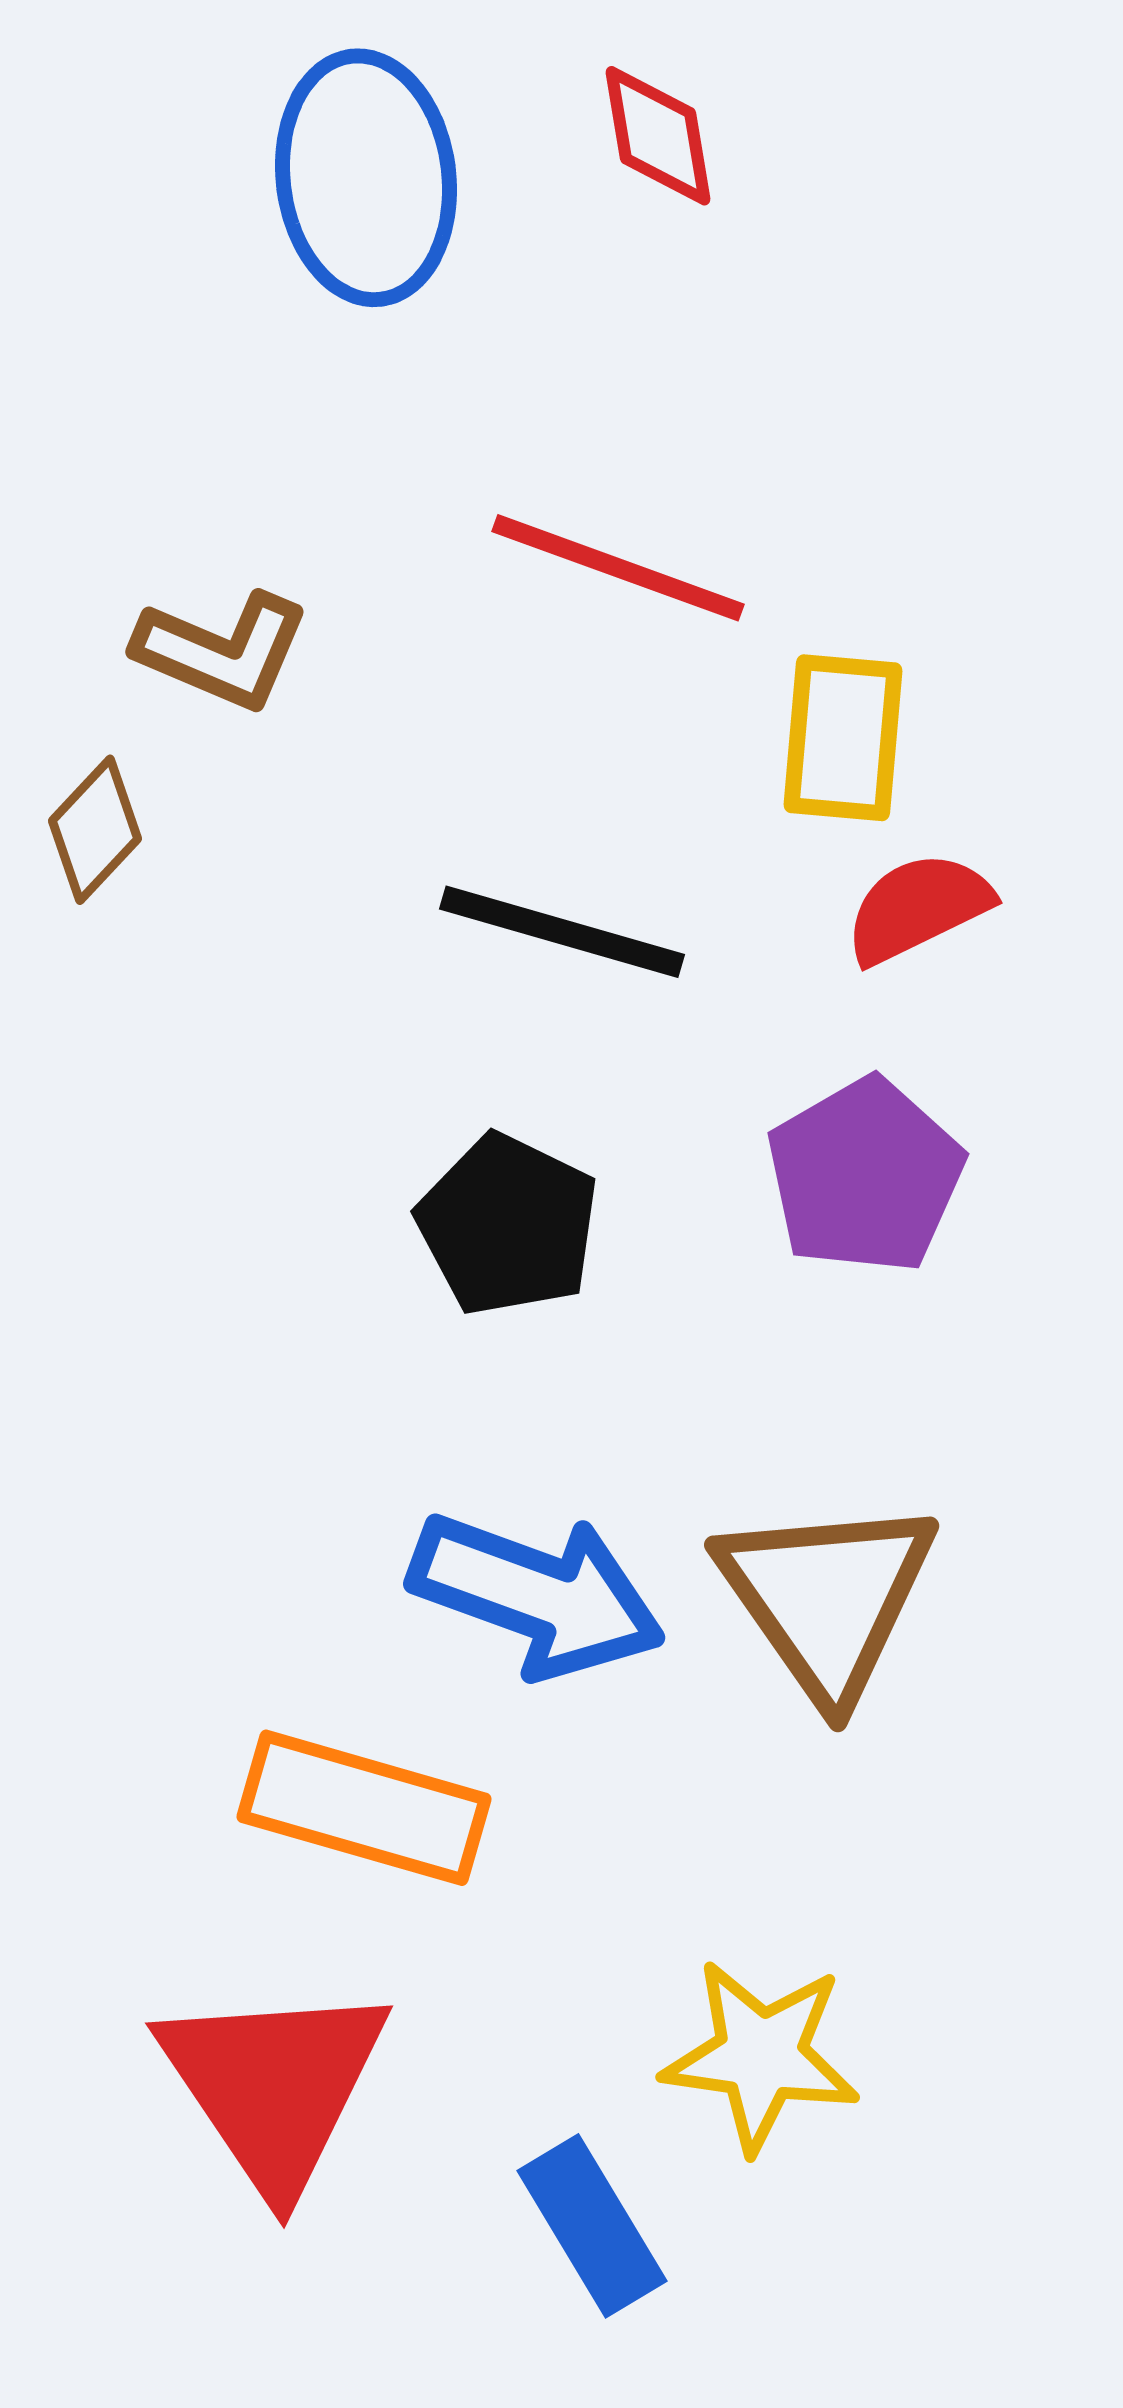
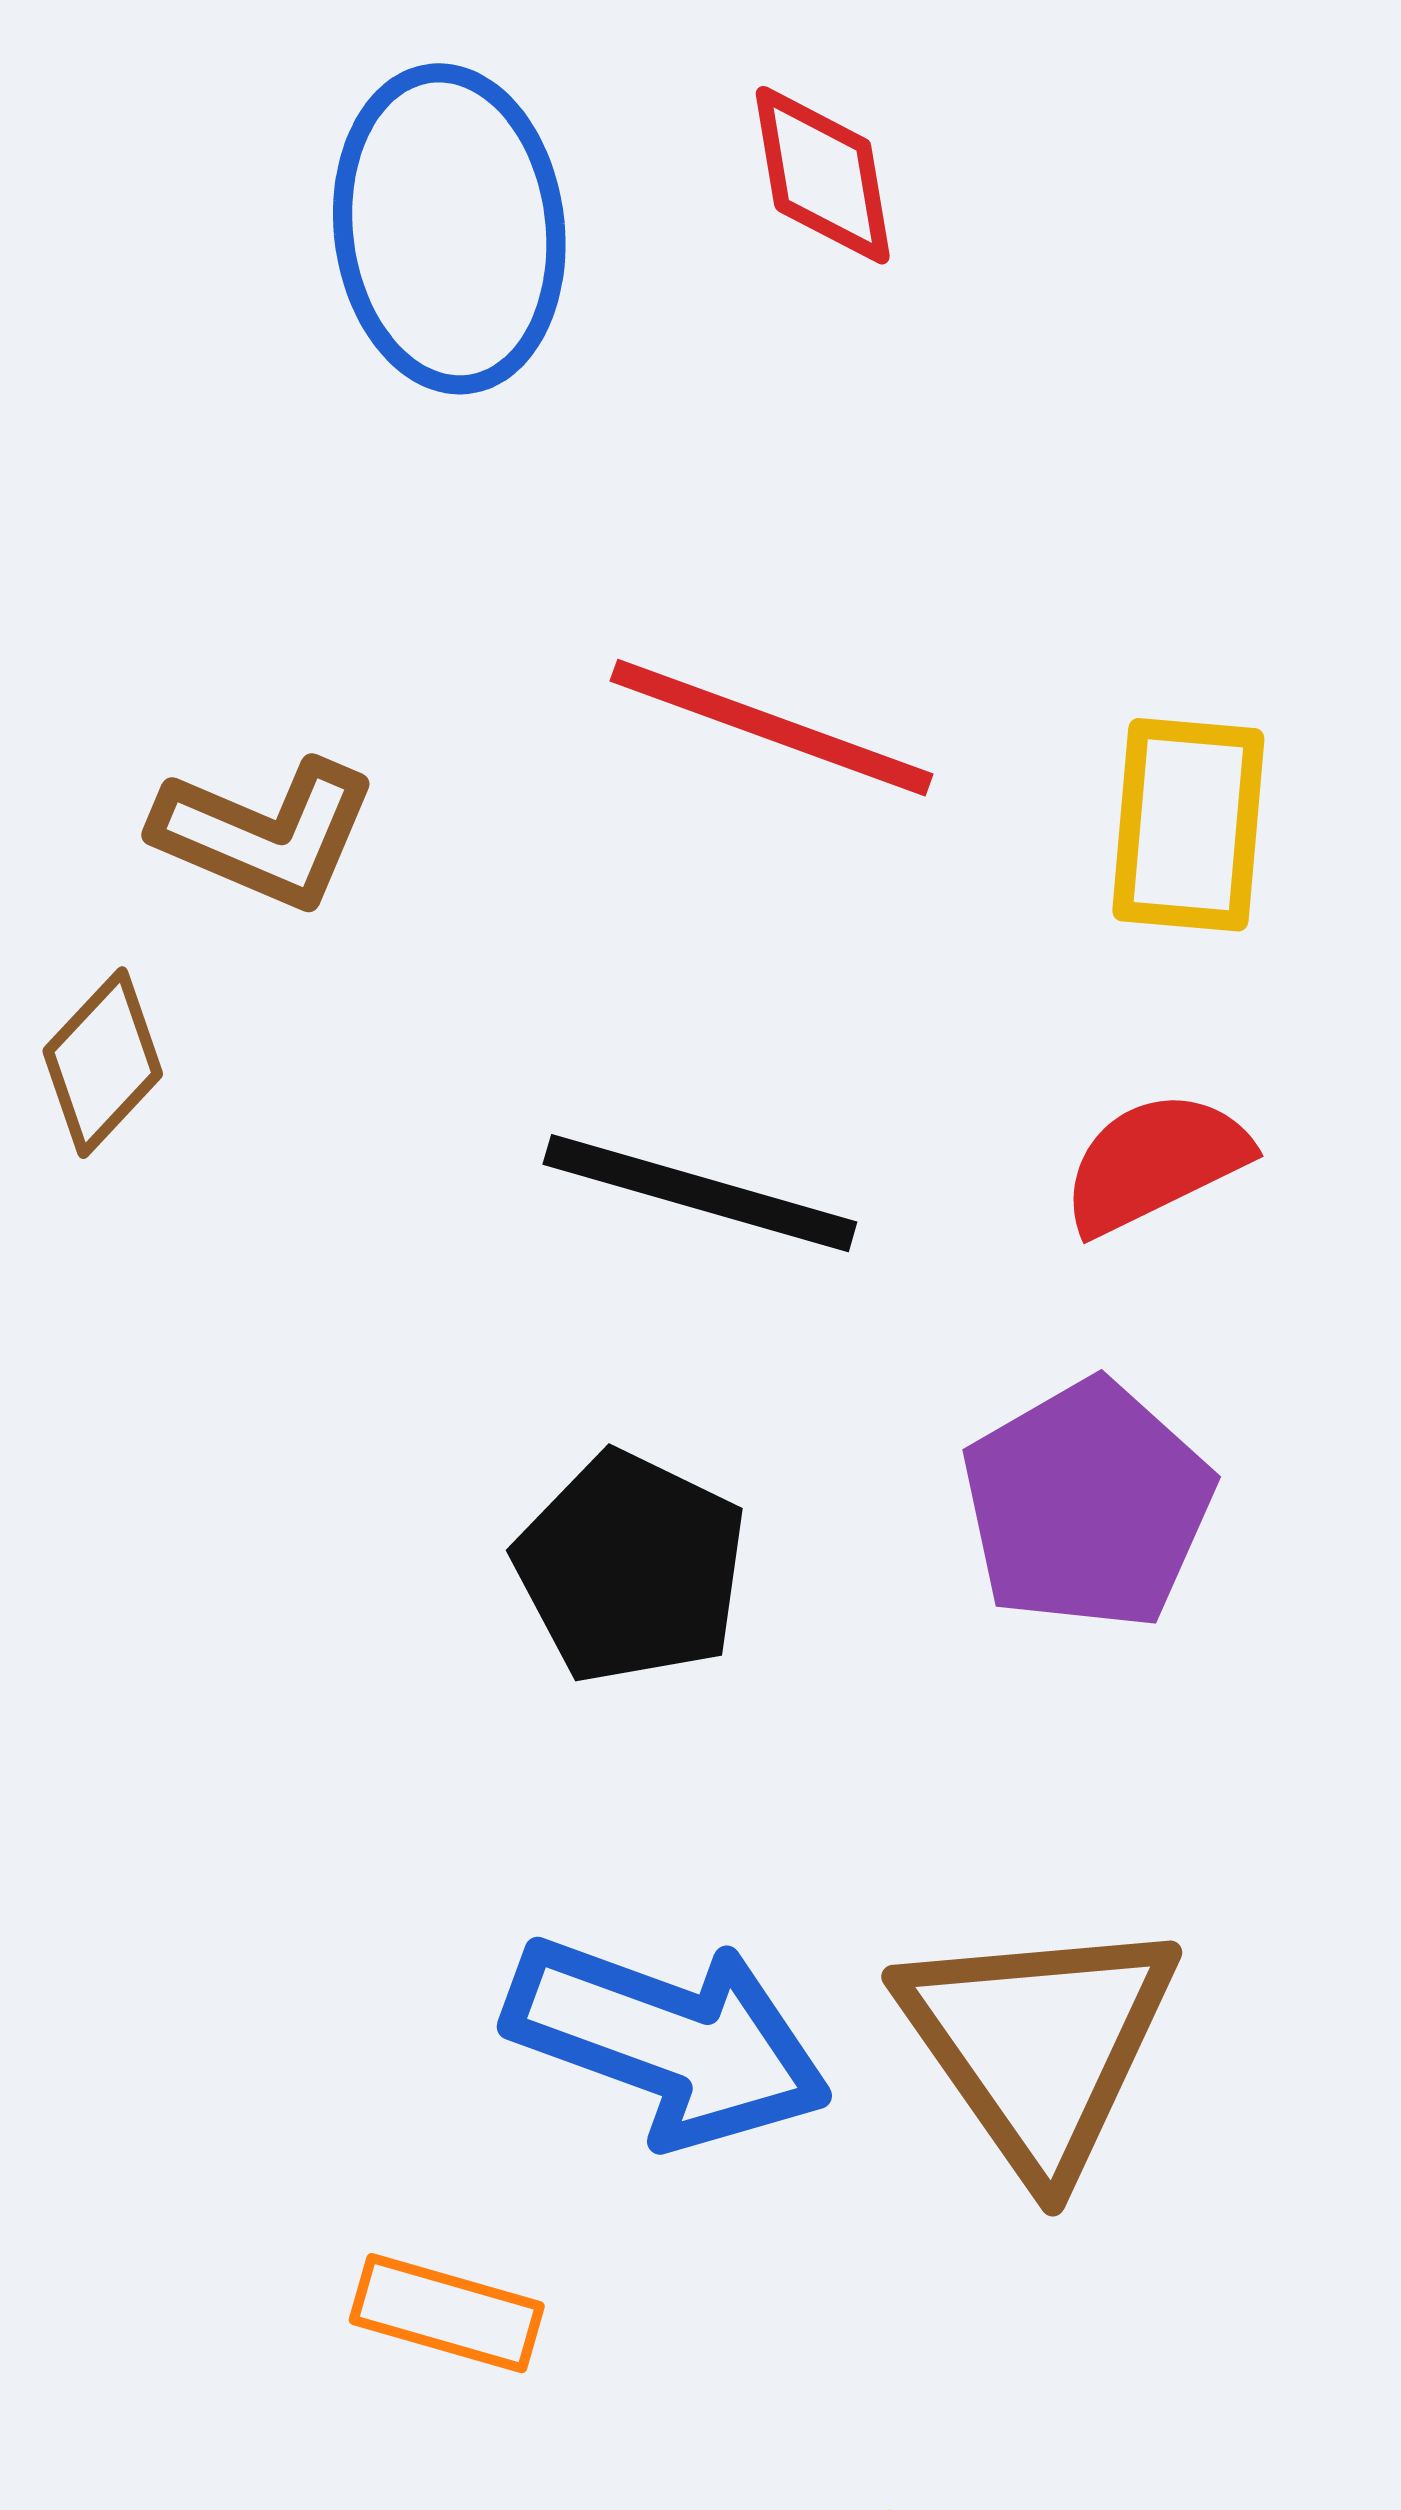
yellow rectangle: (843, 738) -> (1188, 825), moved
orange rectangle: (364, 1808) -> (447, 2313), size x0.6

